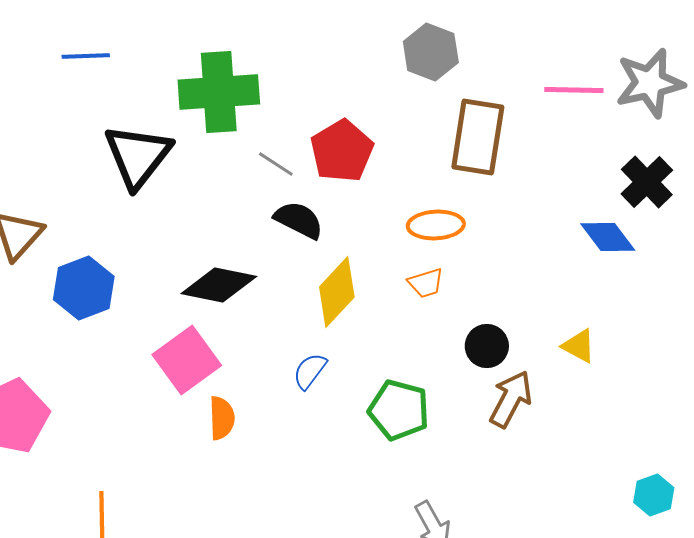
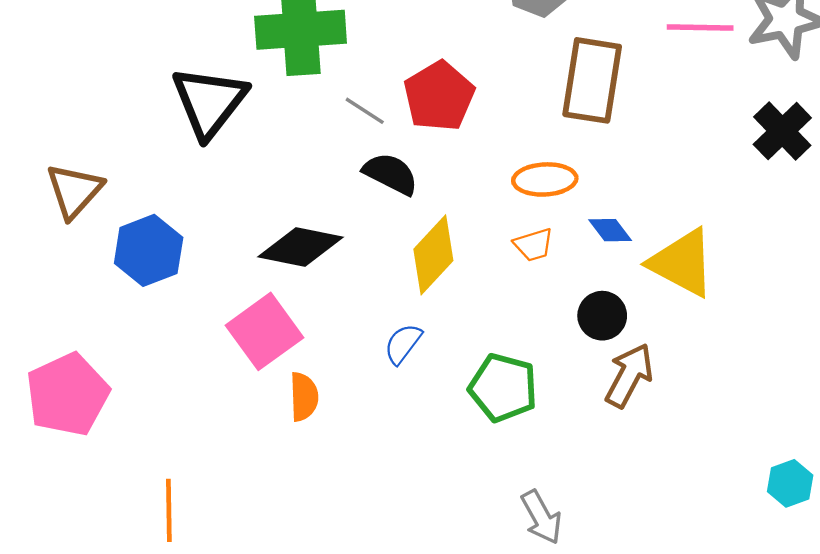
blue diamond: (608, 237) -> (610, 230), moved, size x0.7
yellow triangle: (579, 346) -> (682, 263), moved, size x1.8

